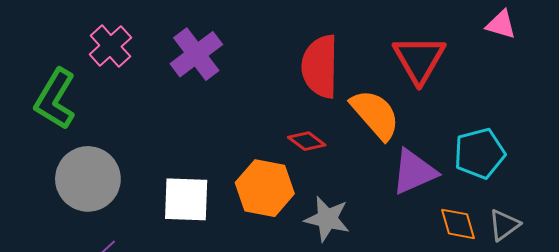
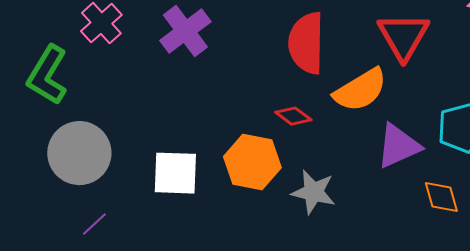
orange semicircle: (375, 115) -> (360, 90), turned 100

